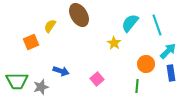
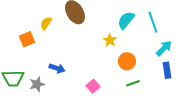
orange circle: (146, 64) -> (127, 61), moved
pink square: (97, 79) -> (93, 86), moved
green line: (137, 86) -> (133, 83), turned 64

